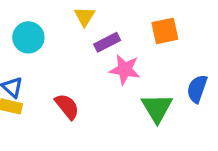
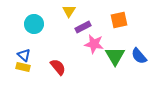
blue semicircle: (197, 89) -> (139, 56), turned -60
green triangle: (157, 108) -> (115, 56), moved

